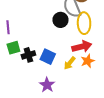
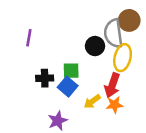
red arrow: (82, 47) -> (112, 85), turned 108
green square: (13, 48) -> (71, 71), moved

